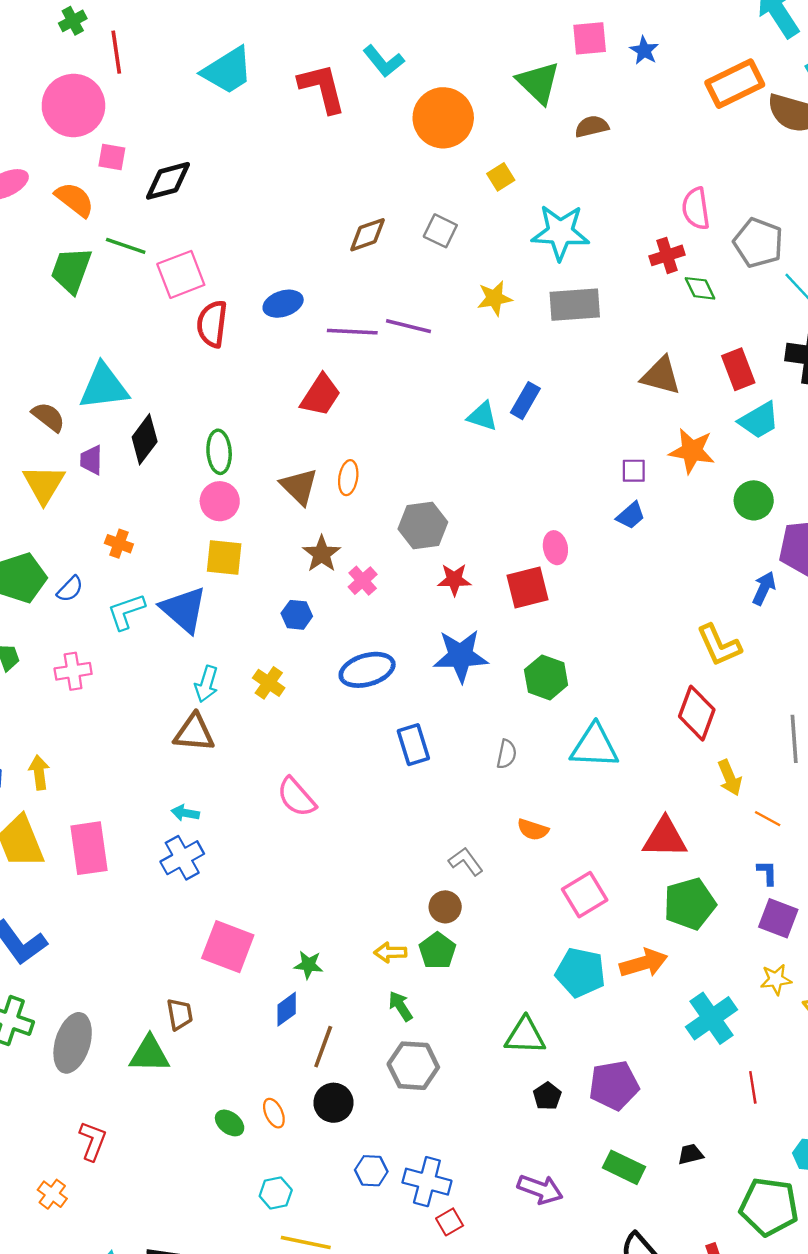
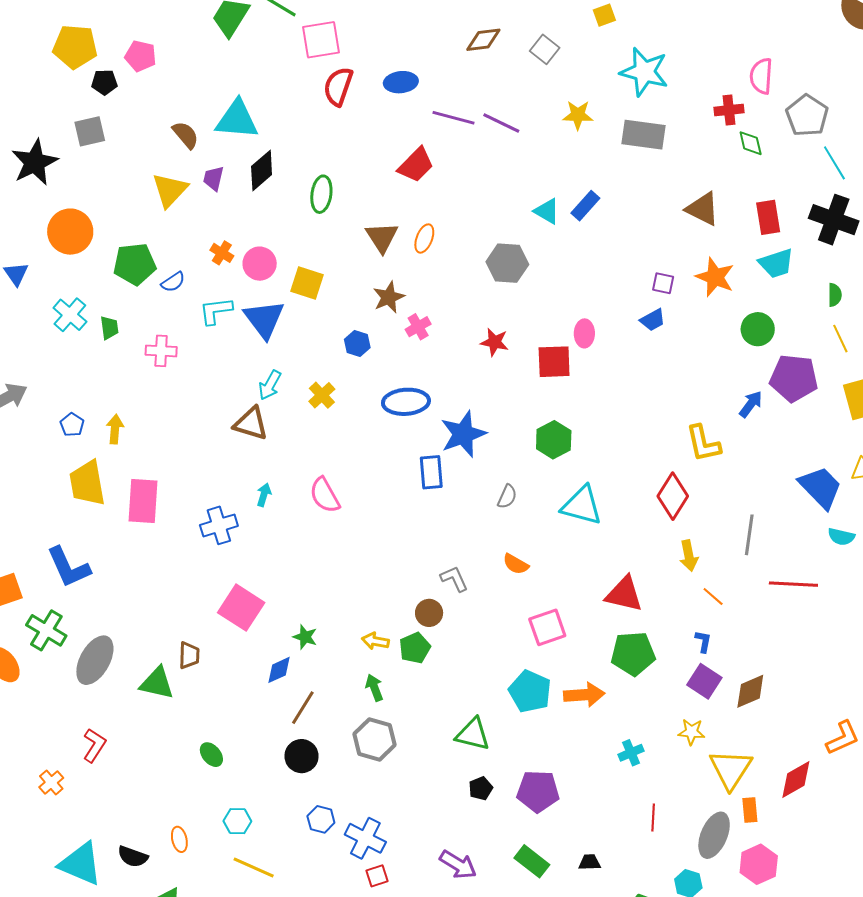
pink circle: (220, 501) -> (260, 264), moved
gray hexagon: (423, 525) -> (507, 263), moved
blue star: (461, 656) -> (463, 434), moved, turned -30
cyan arrow: (185, 813) -> (264, 495), moved, turned 85
cyan cross: (711, 1018) -> (631, 753), size x0.6
orange ellipse: (274, 1113) -> (179, 839), moved

